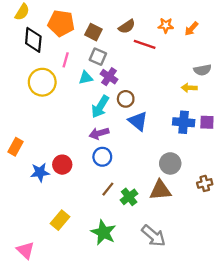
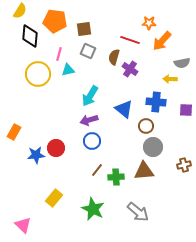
brown semicircle: (127, 27) -> (114, 57), moved, turned 140
orange arrow: (191, 29) -> (162, 41), moved, size x1.5
brown square: (93, 32) -> (84, 29), turned -35
purple cross: (109, 77) -> (130, 69), moved
cyan triangle: (86, 78) -> (68, 70), moved
brown circle: (126, 99) -> (146, 126), moved
blue cross: (184, 122) -> (156, 102), moved
green cross: (129, 197) -> (116, 177), turned 35

